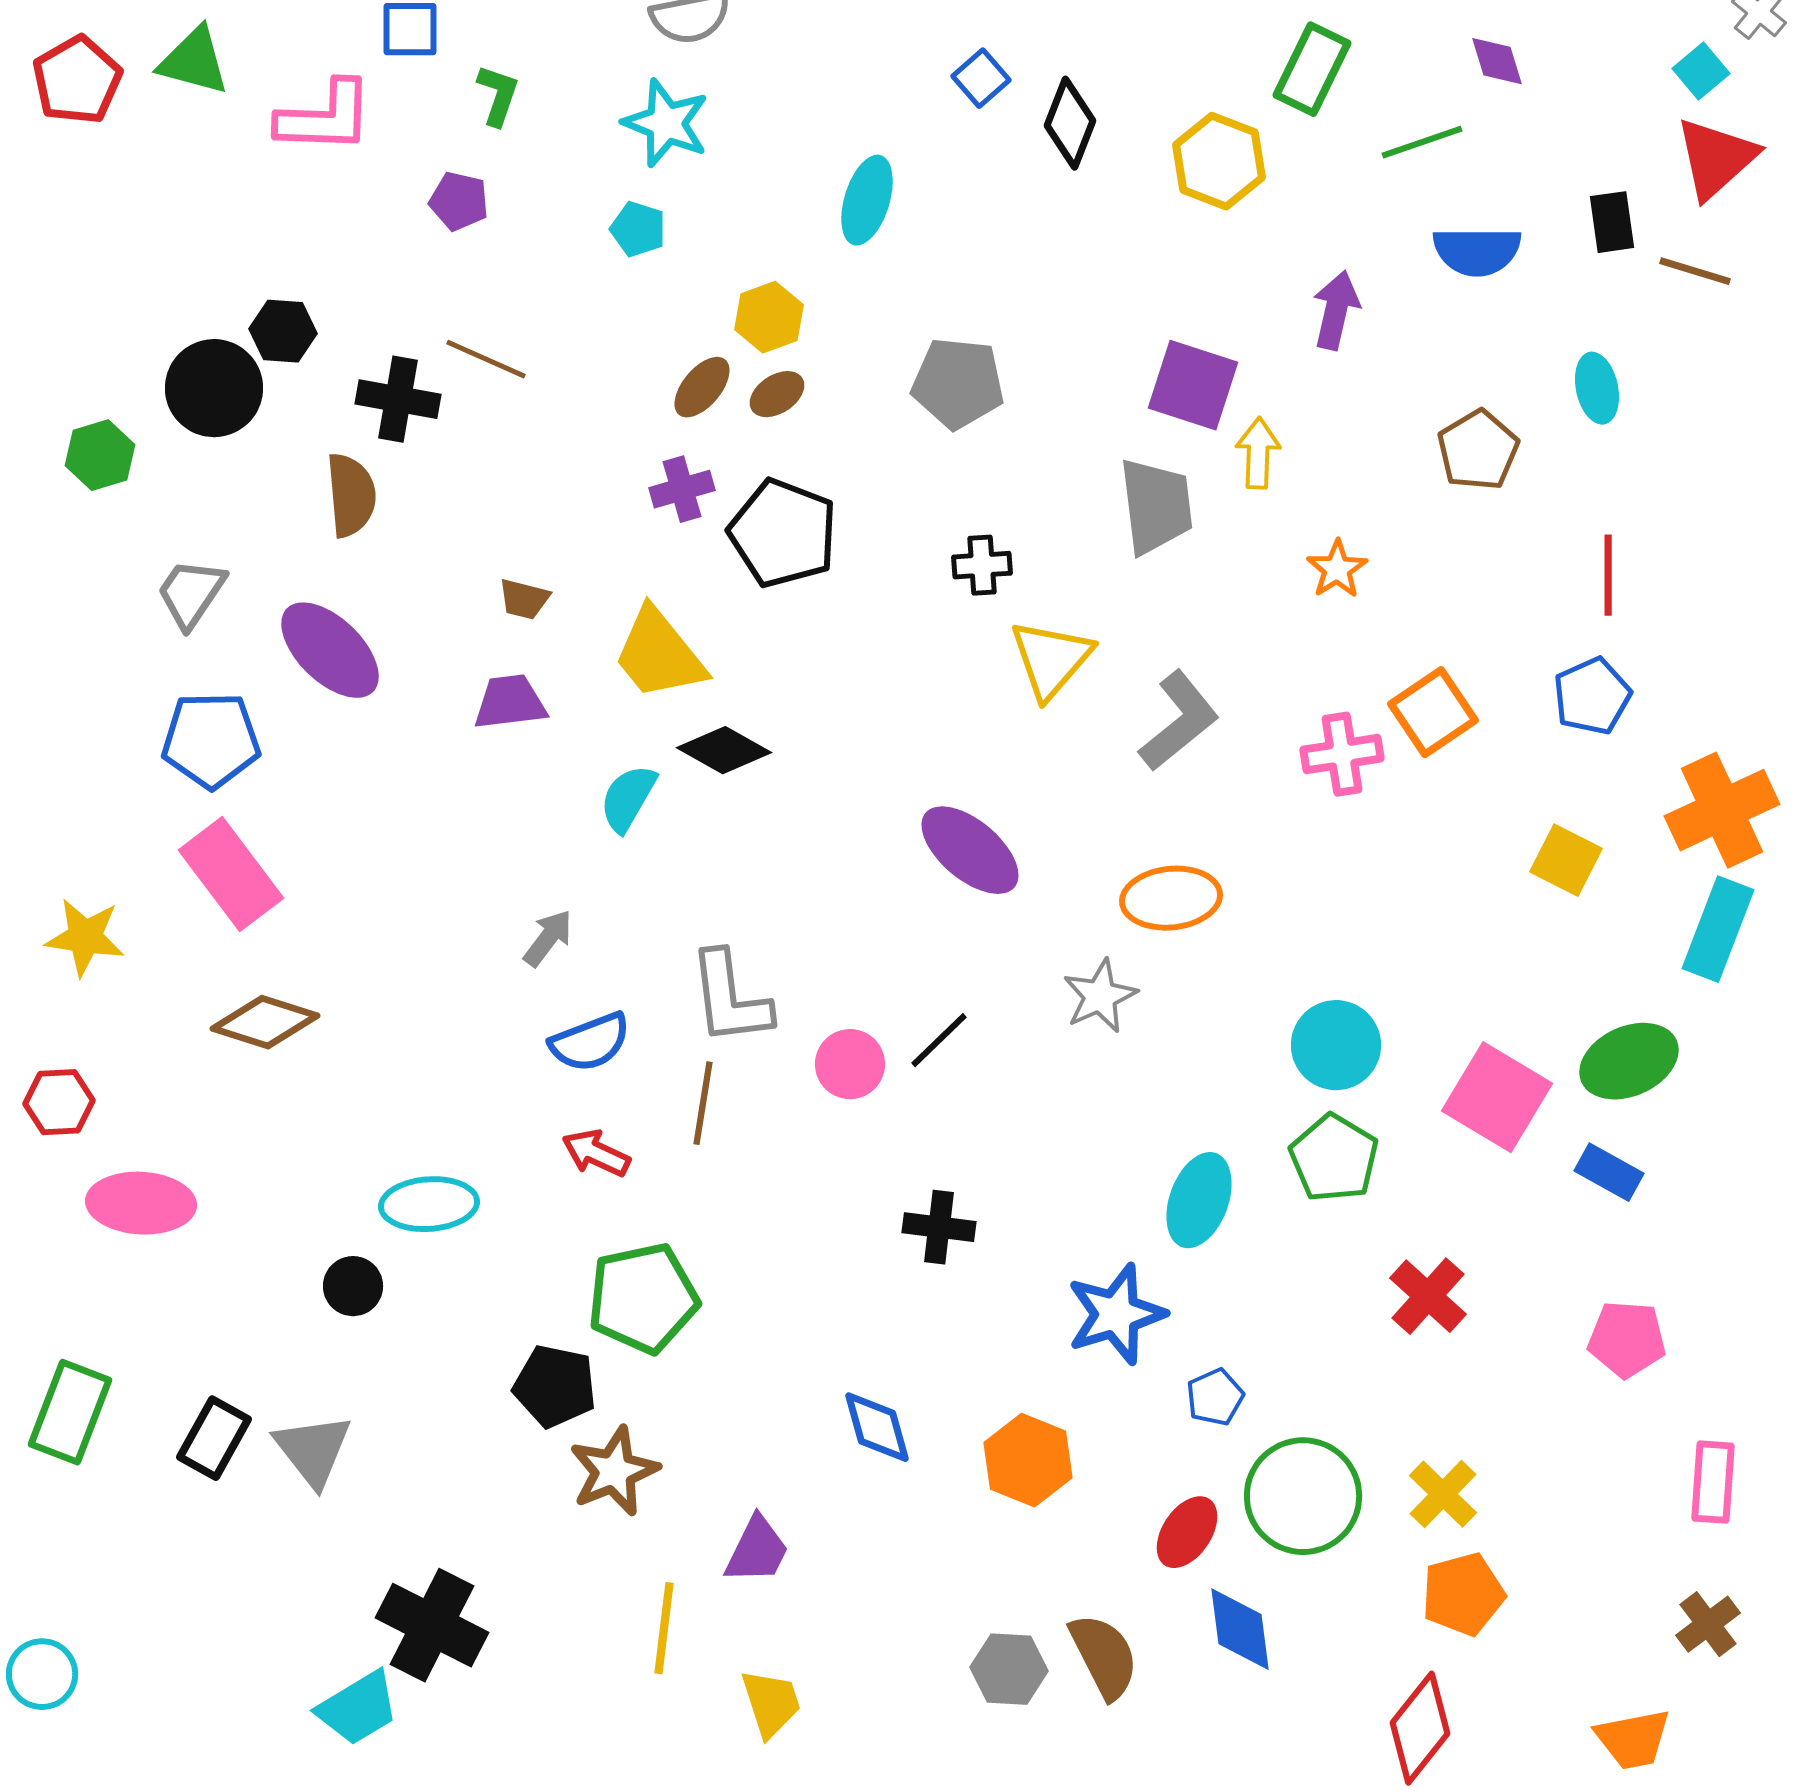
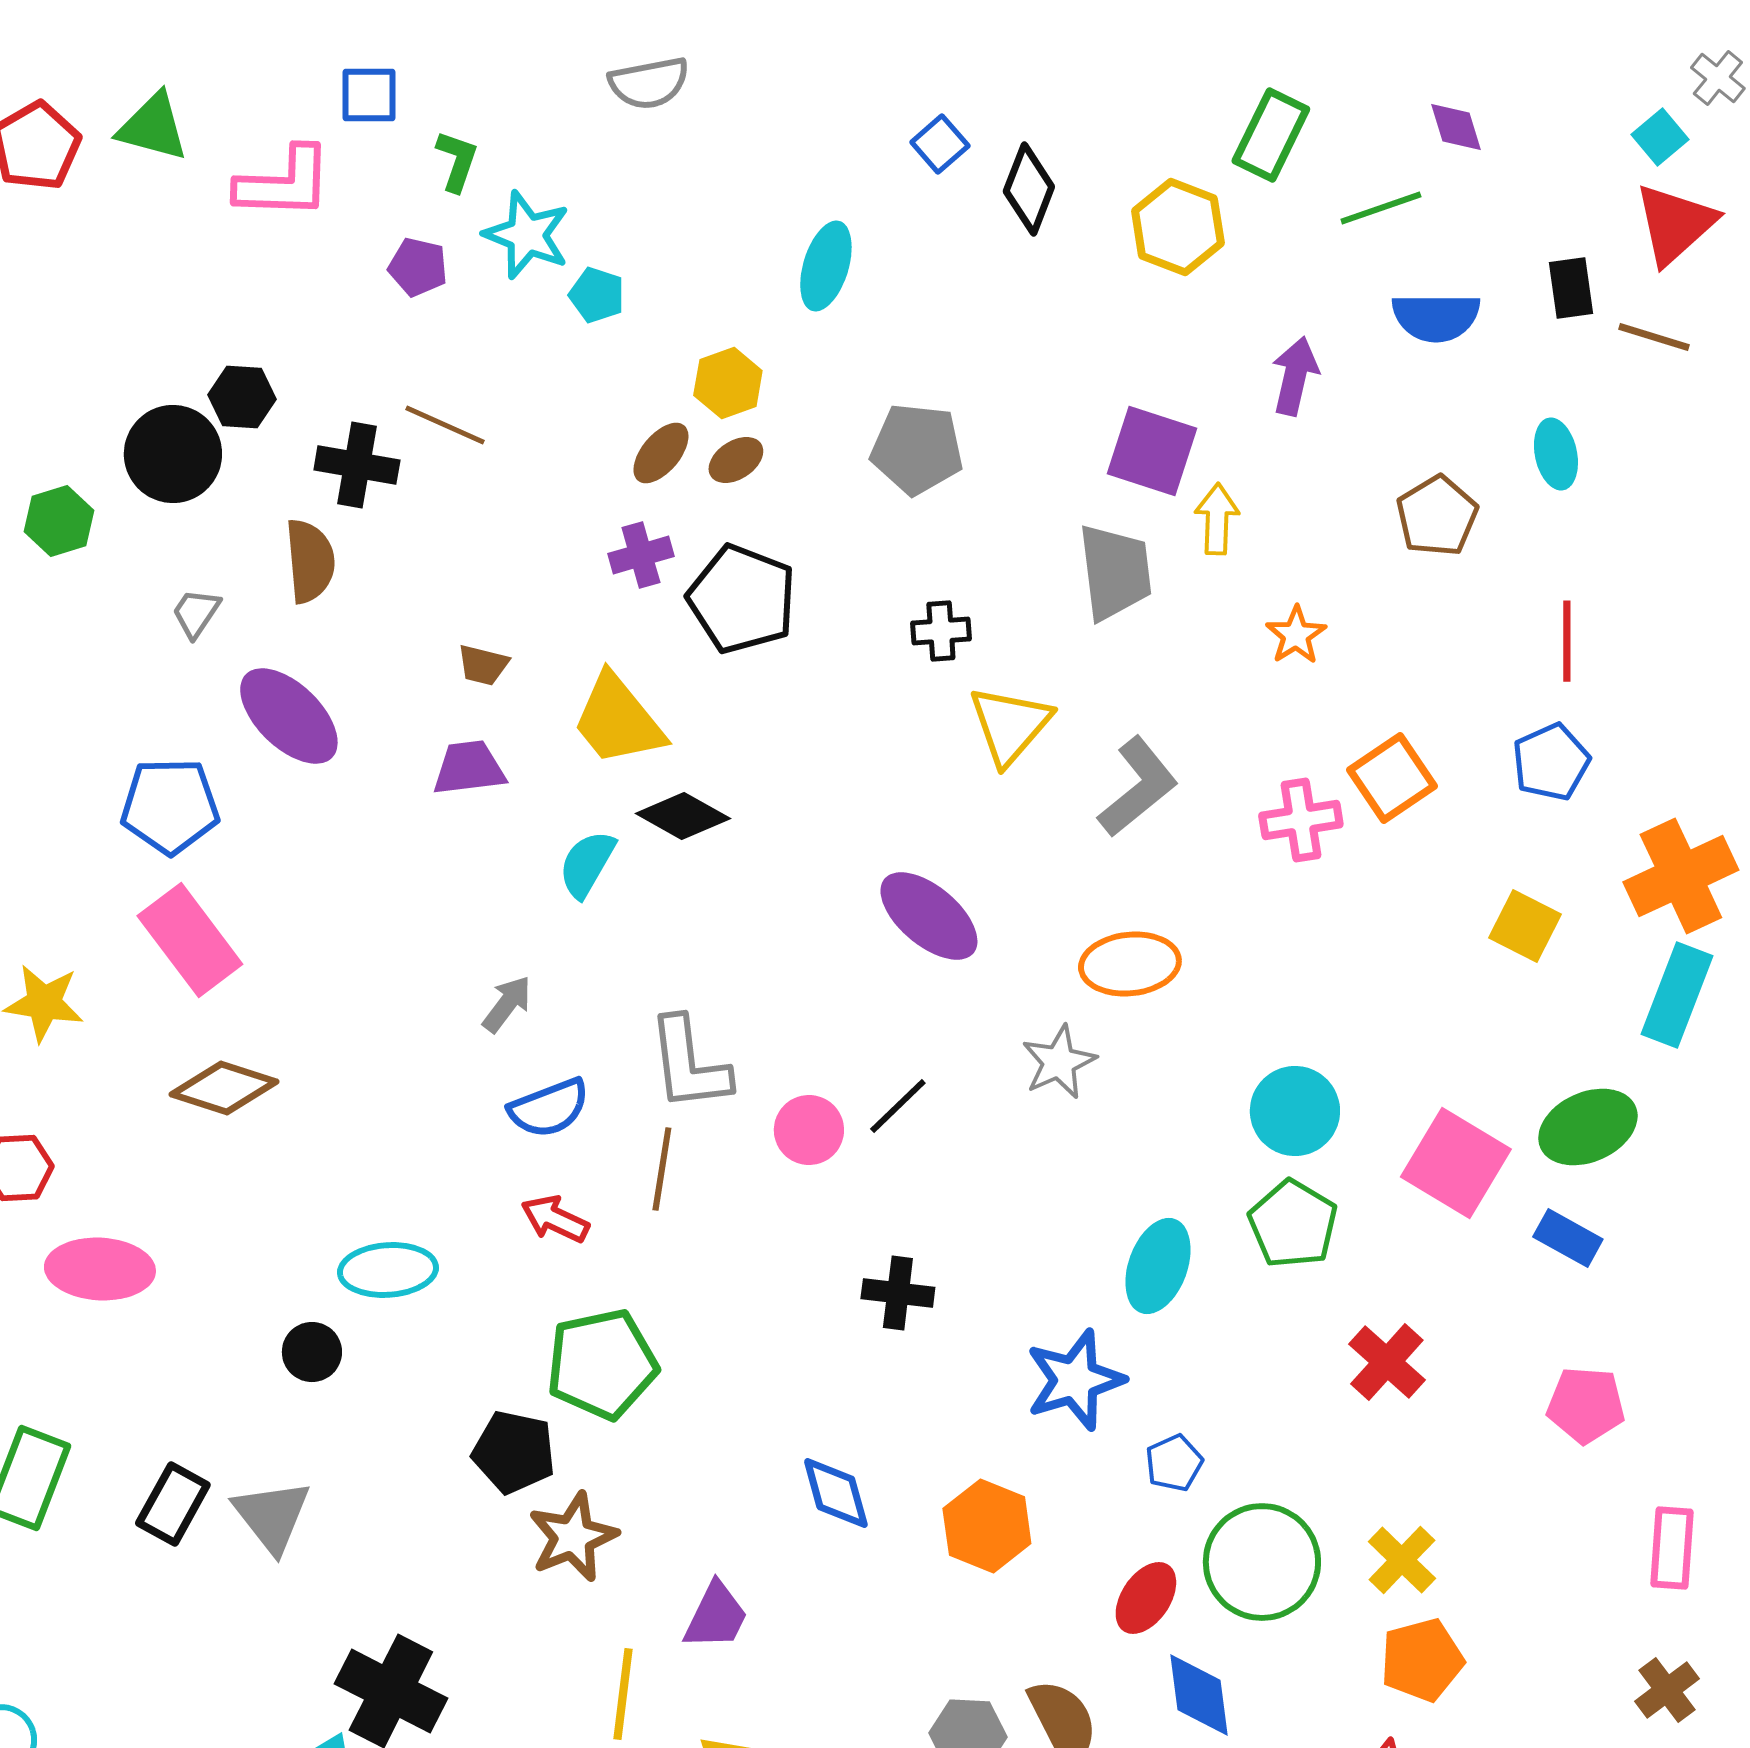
cyan star: (666, 123) -> (527, 235), moved
gray trapezoid: (191, 593) -> (196, 613), moved, size x0.7

